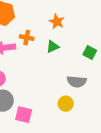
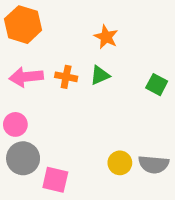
orange cross: (27, 38) -> (66, 77), moved
gray semicircle: (77, 82) -> (154, 164), moved

